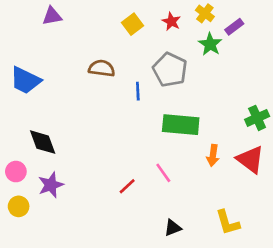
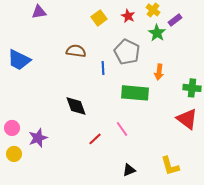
green cross: (257, 118) -> (192, 88), turned 30
black diamond: (43, 142) -> (76, 106), moved
orange arrow: (213, 155) -> (159, 72), moved

